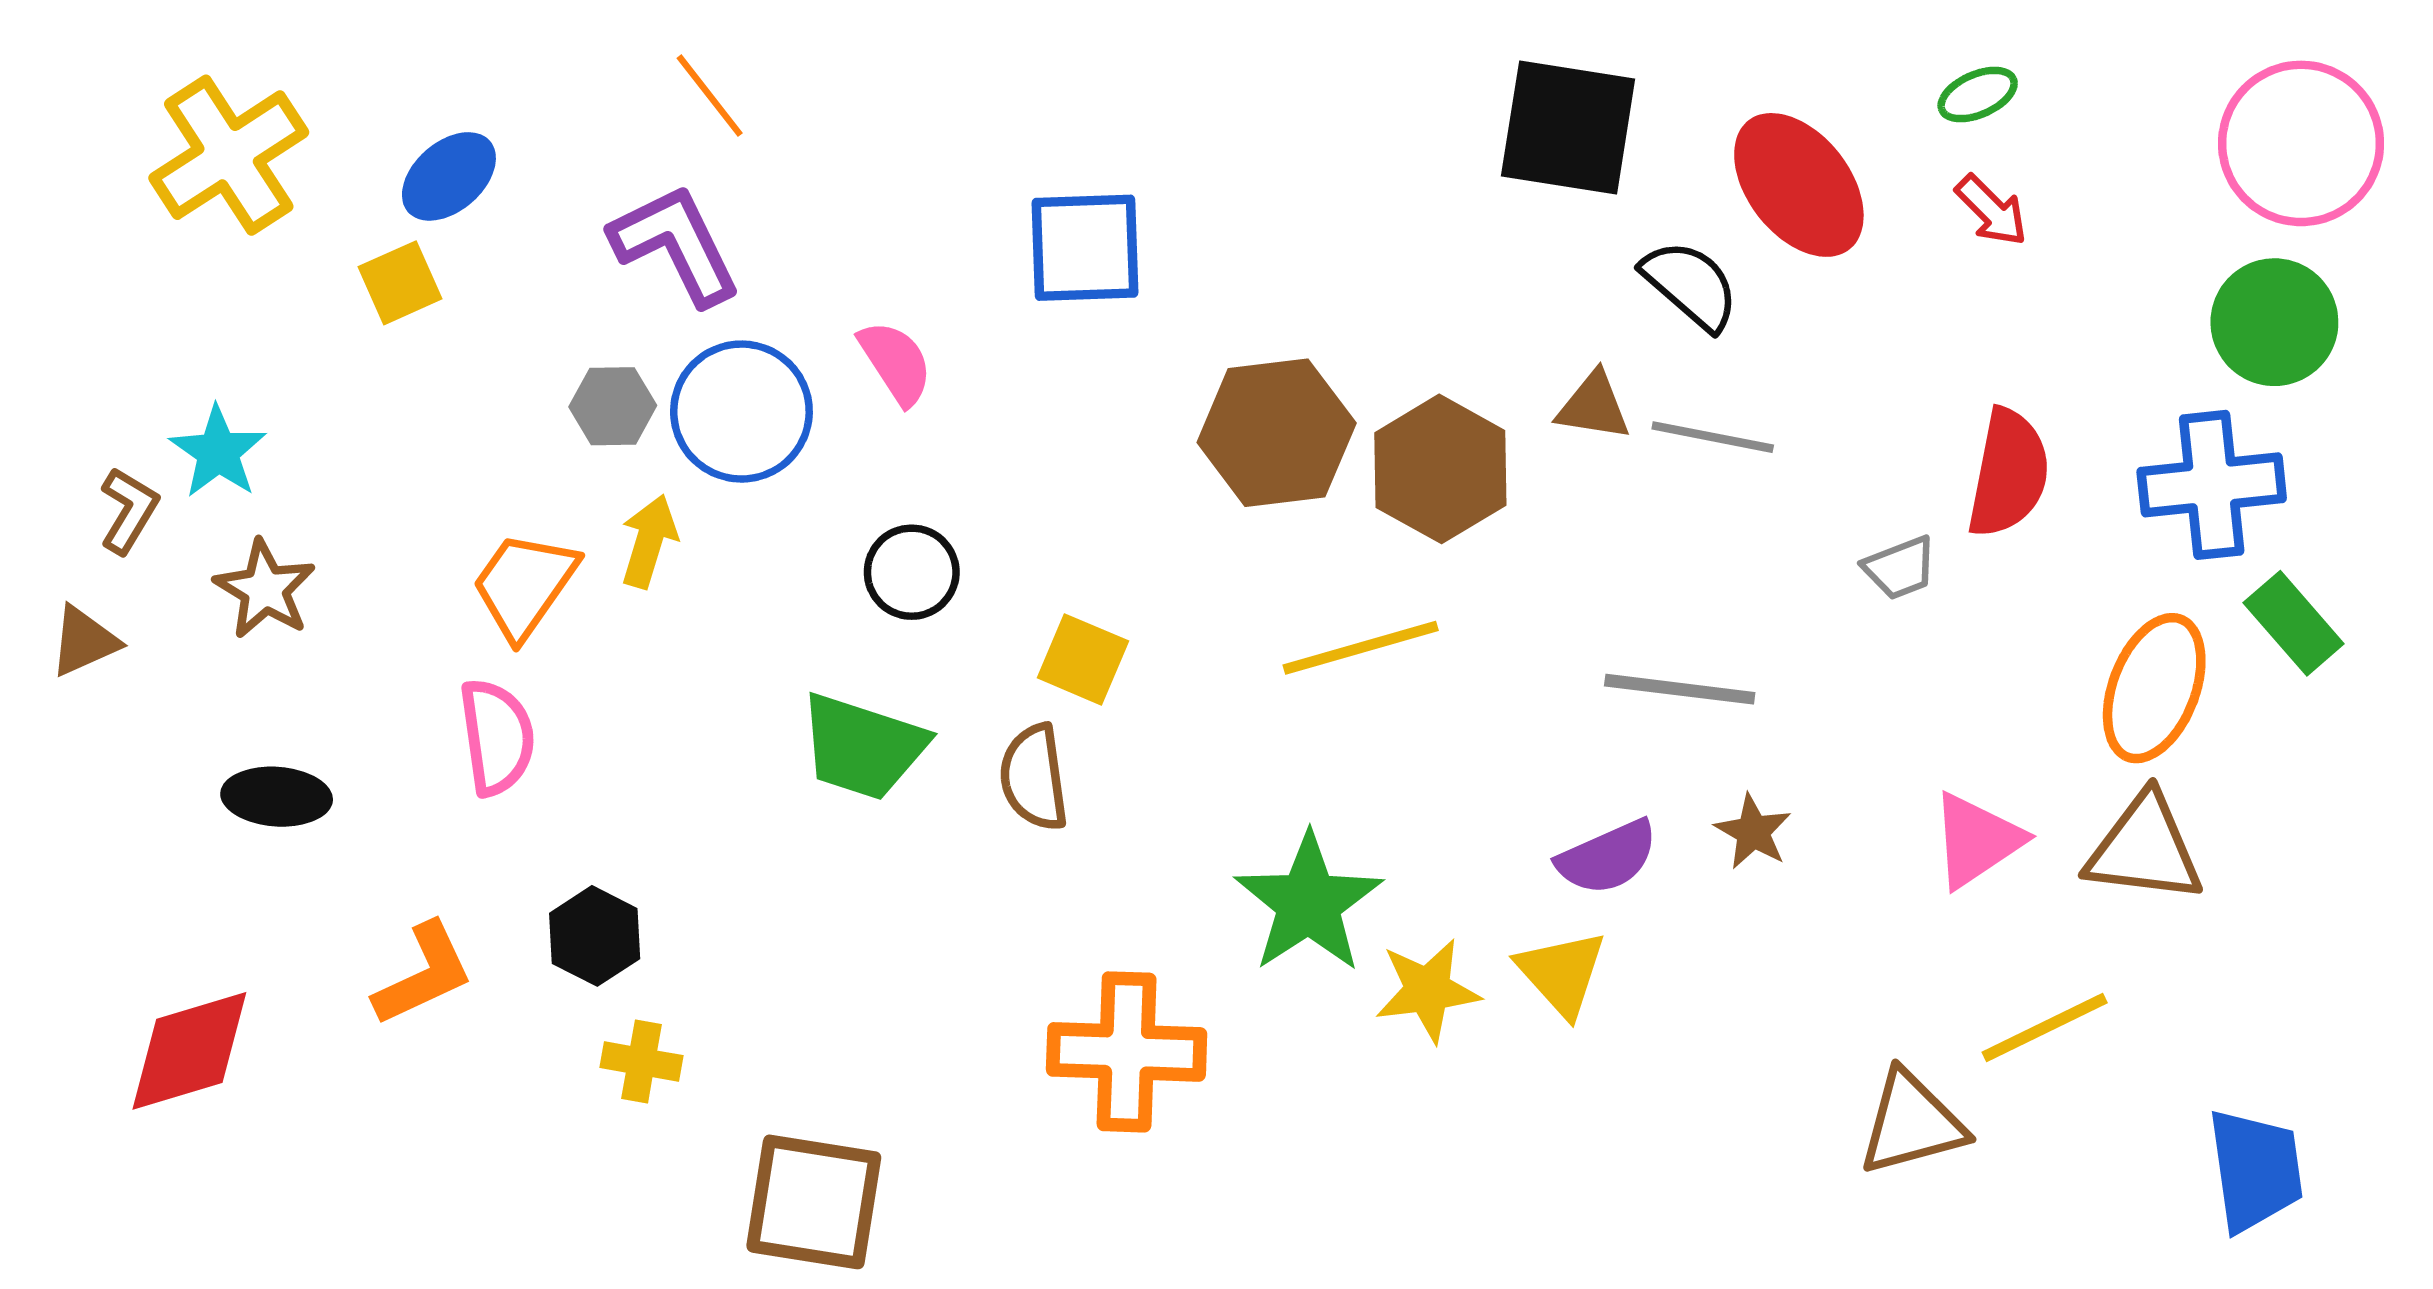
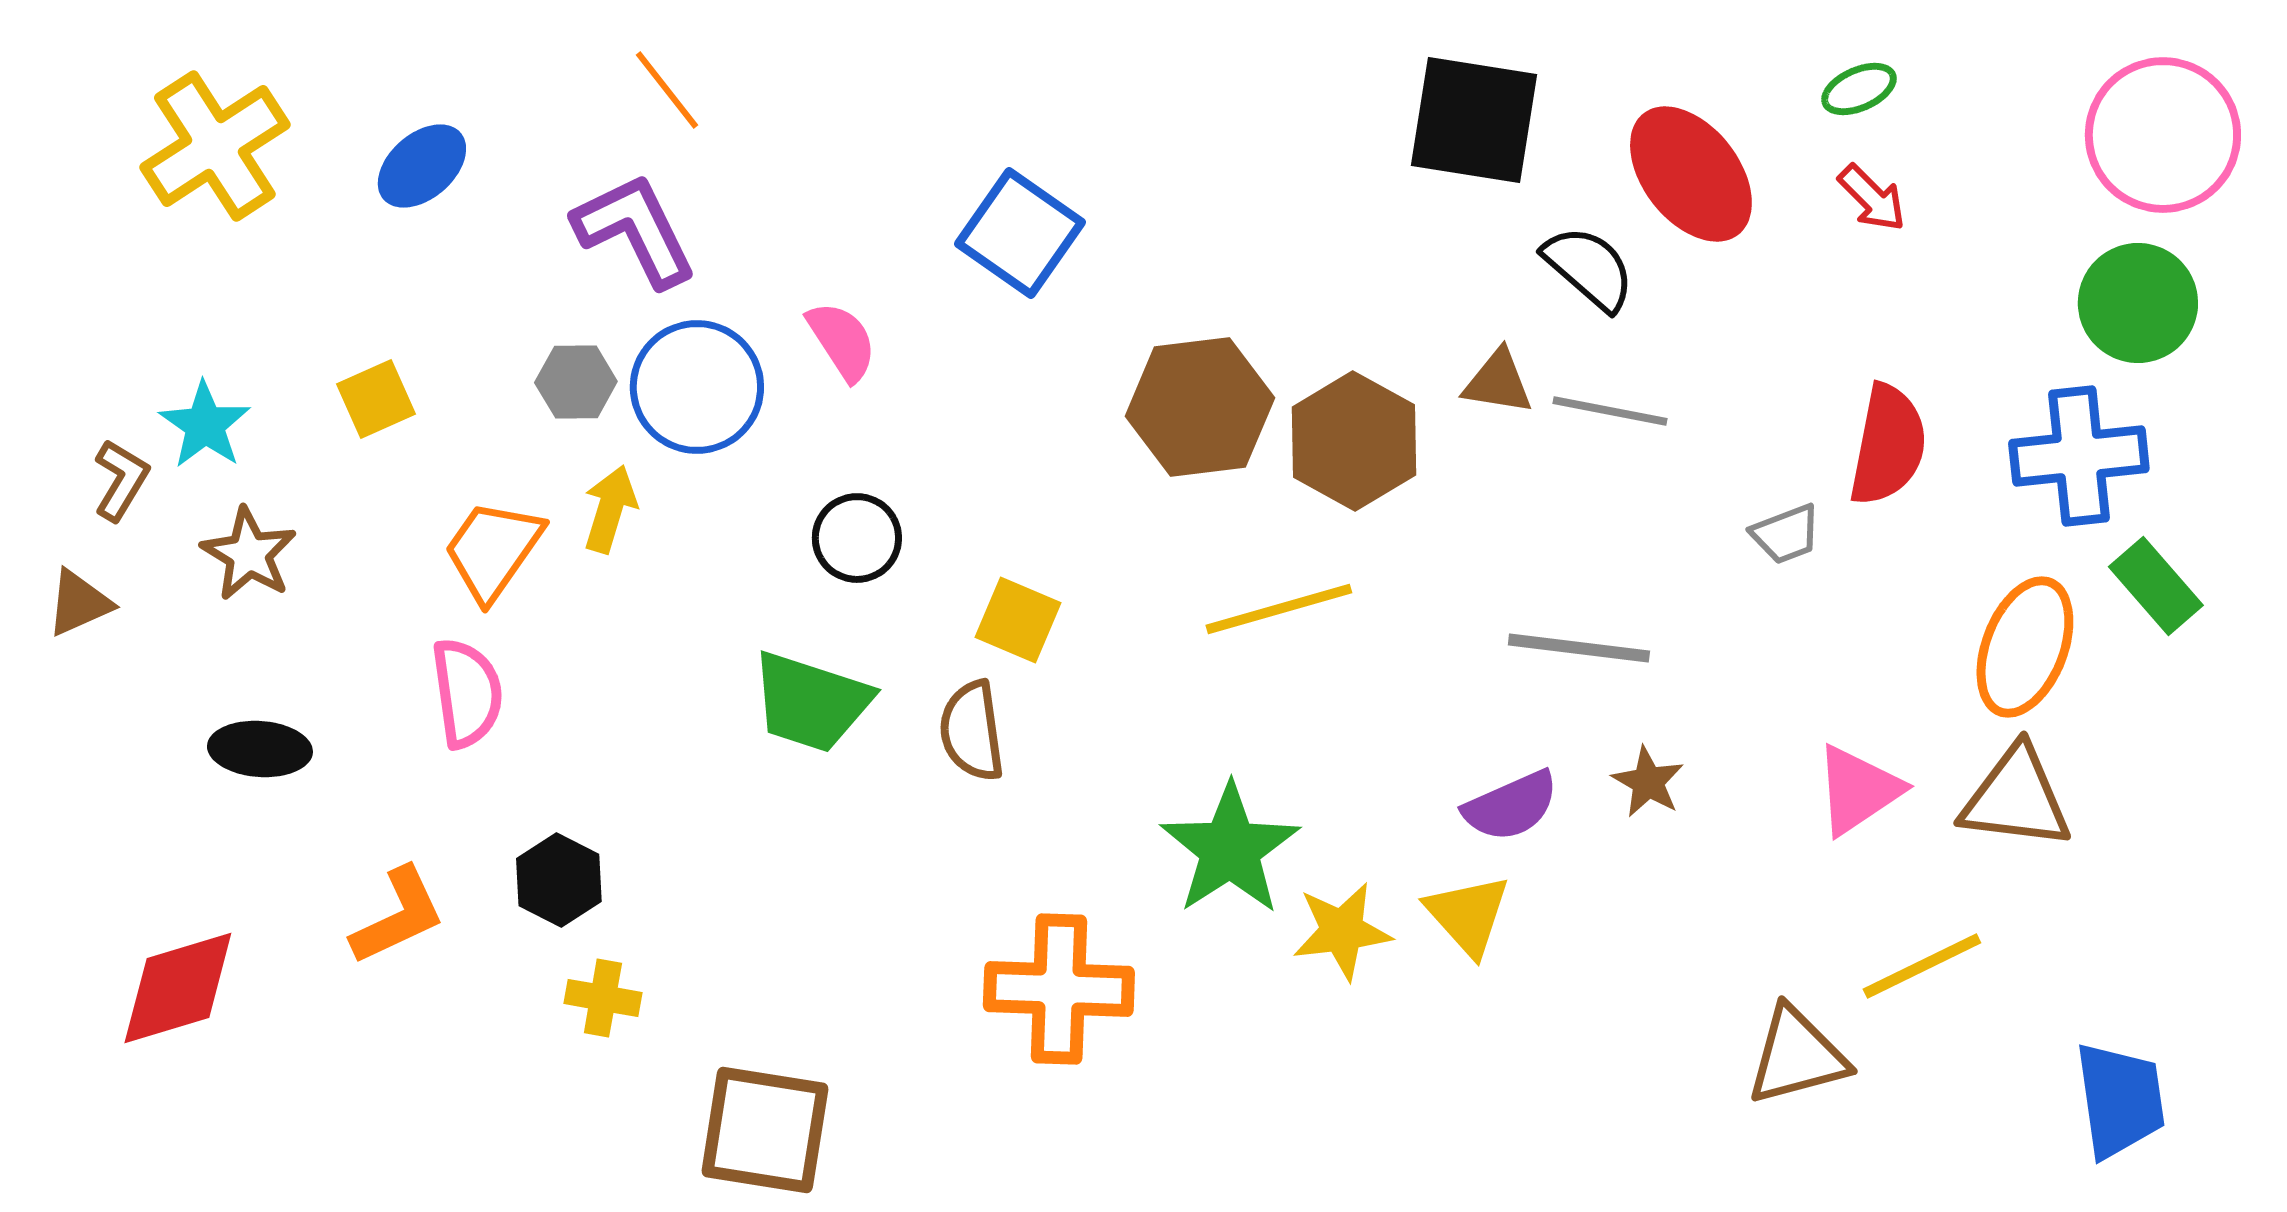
blue square: (1085, 248) -> (1020, 233), turned 37
yellow square: (400, 283) -> (376, 399), moved

